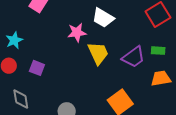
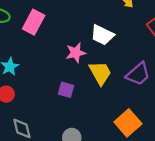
purple square: (37, 68) -> (66, 90), moved

